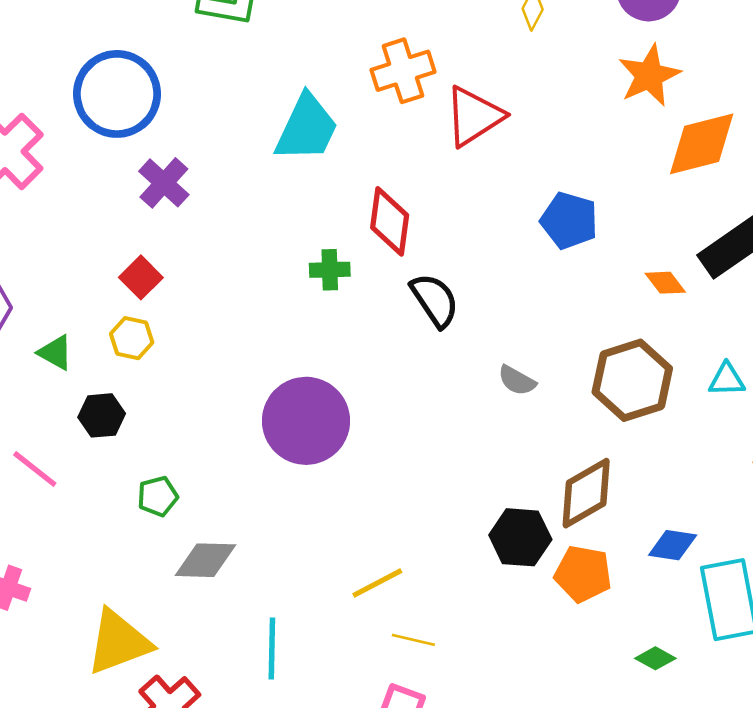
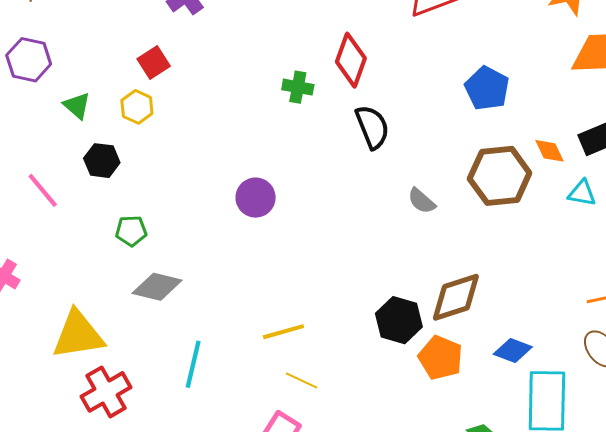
brown hexagon: (632, 380) -> (500, 176), moved
cyan triangle: (727, 380) -> (582, 193), moved
purple circle: (306, 421) -> (256, 198), size x0.6

